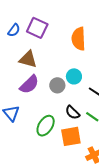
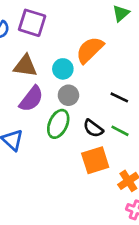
orange semicircle: (79, 39) -> (90, 50), moved, turned 55
cyan circle: (74, 76) -> (63, 69), moved
green ellipse: (46, 126) -> (58, 124), moved

